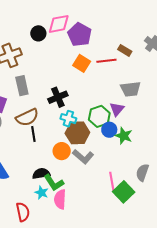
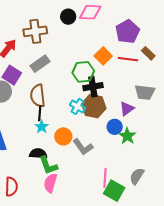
purple pentagon: (80, 35) -> (128, 32), moved
gray rectangle: (22, 86) -> (40, 64), turned 54
black cross: (58, 97) -> (93, 87), moved
green hexagon: (99, 116) -> (83, 72), moved
brown semicircle: (27, 117) -> (38, 96), turned 95
brown hexagon: (77, 133) -> (94, 106), moved
green square: (124, 192) -> (114, 191), turned -30
cyan star: (41, 193) -> (42, 127), moved

